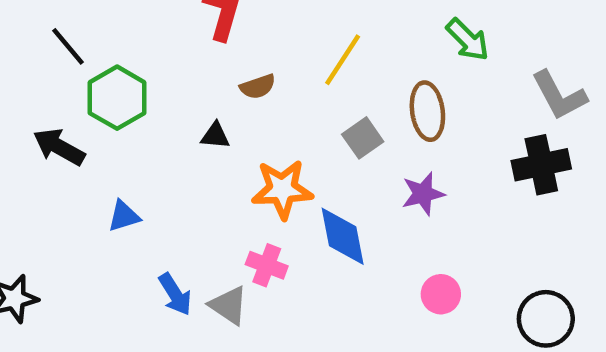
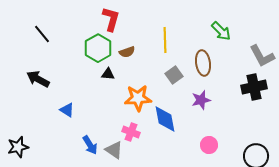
yellow line: (343, 60) -> (165, 40), turned -35
green hexagon: (117, 98) -> (98, 48), moved
blue triangle: (124, 216) -> (67, 110), turned 49

